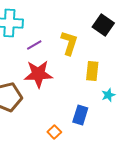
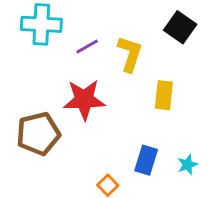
purple line: (34, 45) -> (87, 46), moved
cyan star: (108, 95) -> (188, 165), moved

